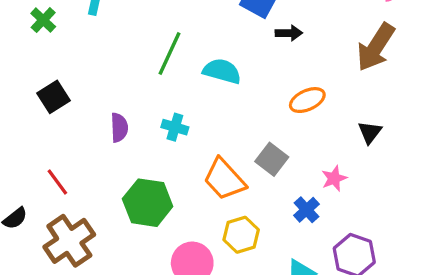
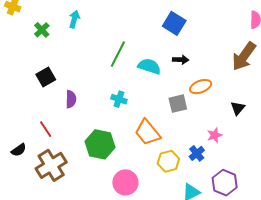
black arrow: (289, 33) -> (181, 60), moved
purple semicircle: (119, 128) -> (71, 99), moved
gray square: (272, 159) -> (178, 104), moved, turned 36
yellow hexagon: (241, 235) -> (168, 161), moved

